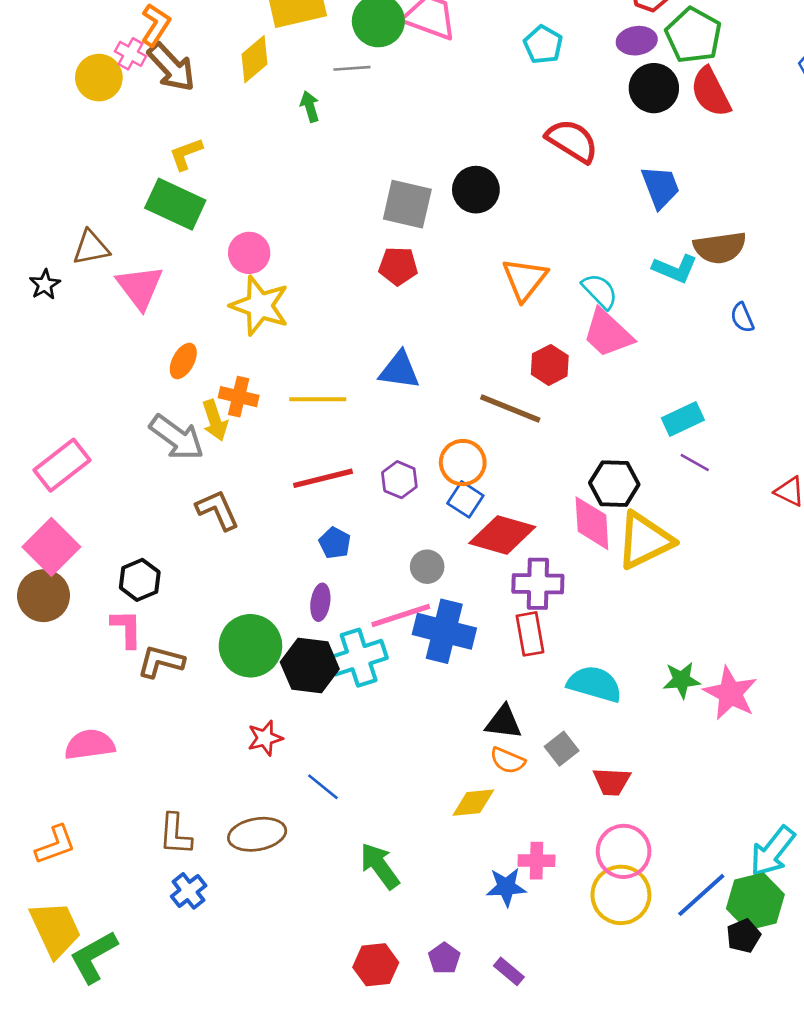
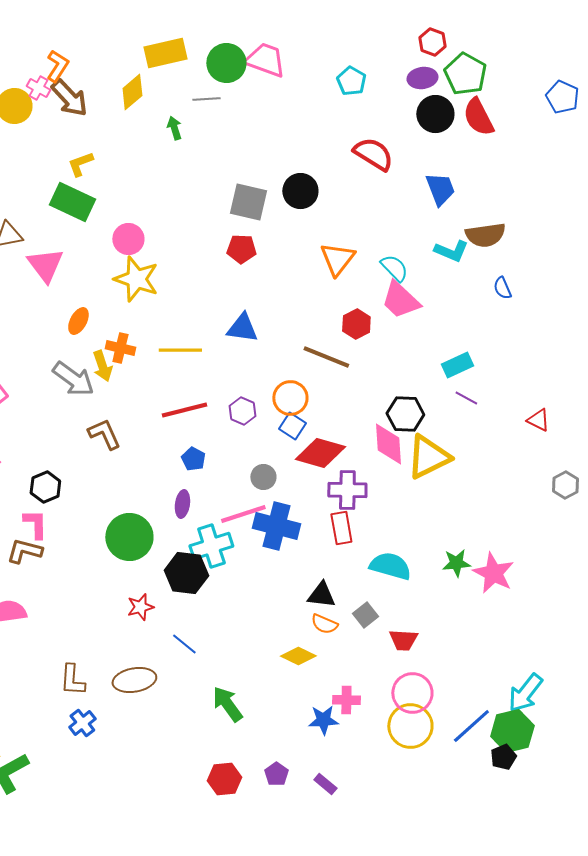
brown L-shape: (161, 662) -> (24, 551), moved
black hexagon: (310, 666) -> (186, 573), moved
yellow diamond: (473, 803) -> (298, 656), turned 32

